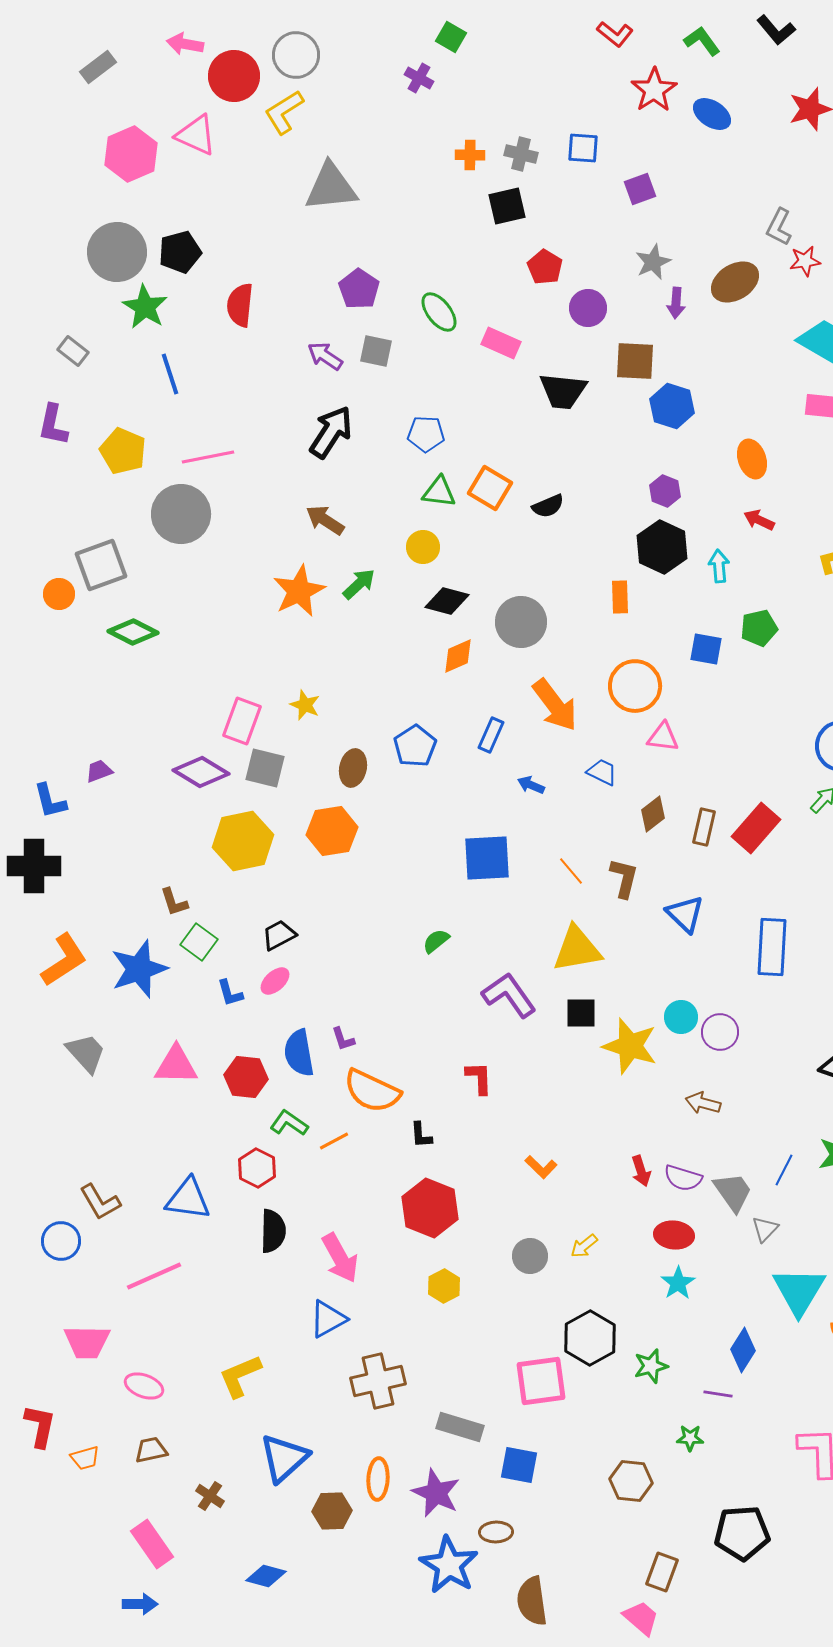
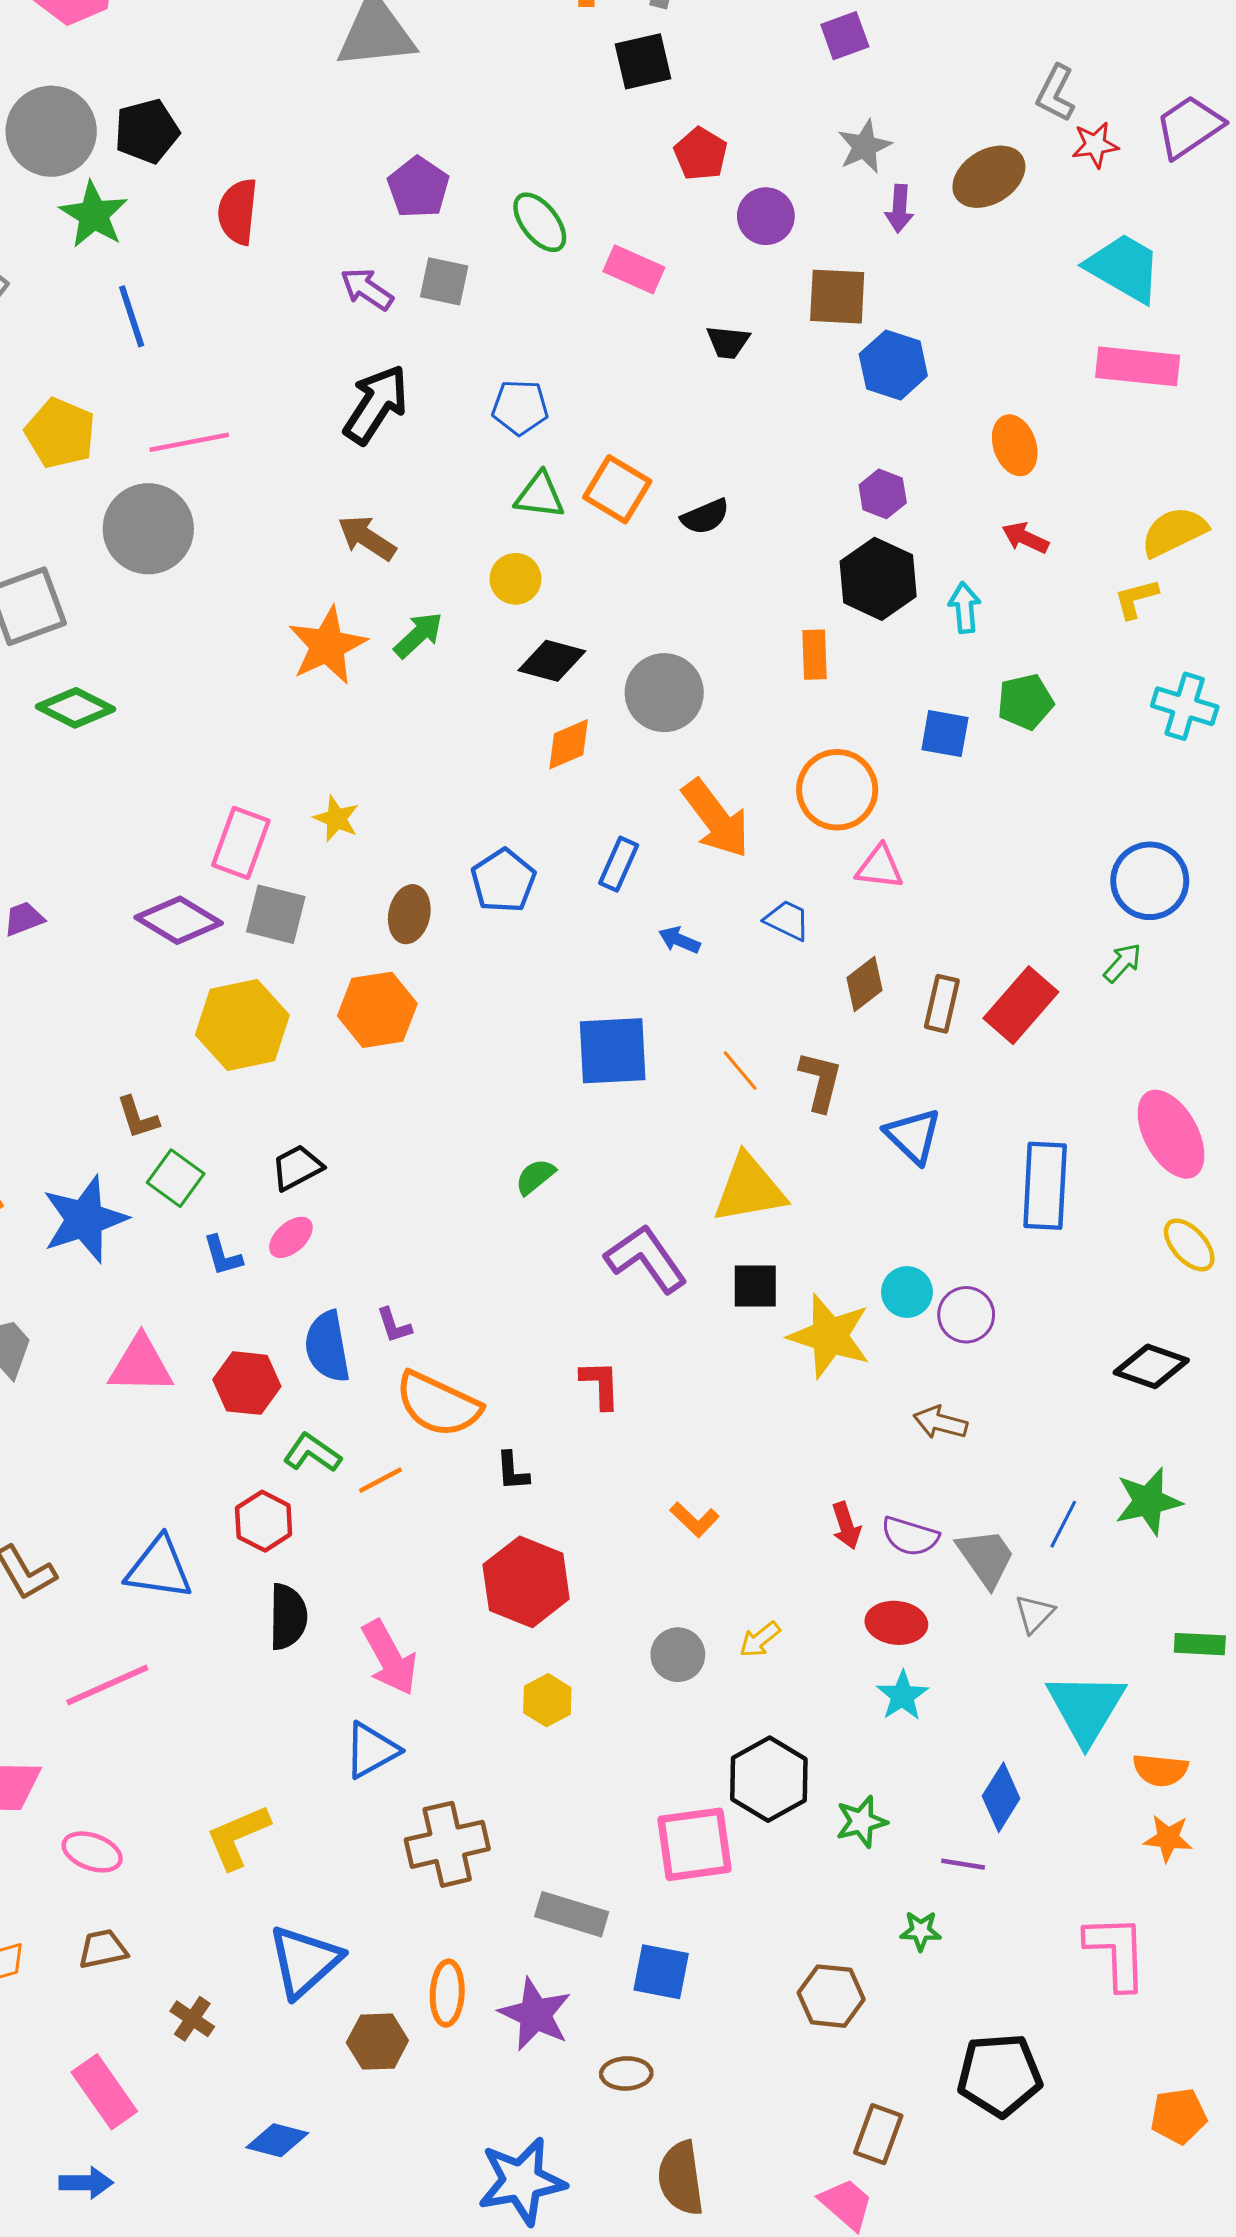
black trapezoid: (563, 391) -> (728, 342), size x0.6
blue star: (449, 1565) -> (522, 2181), moved, turned 30

